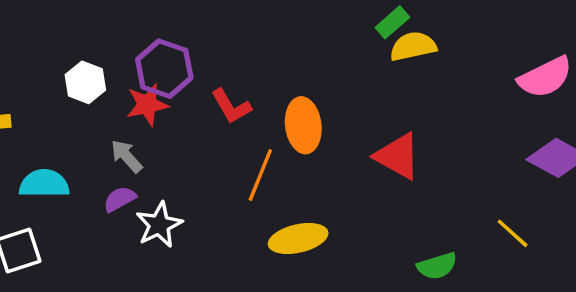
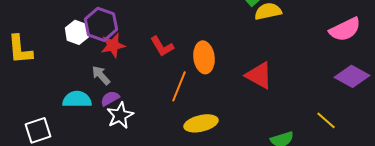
purple hexagon: (164, 69) -> (101, 24), moved
cyan semicircle: (44, 184) -> (77, 99), moved
purple semicircle: (120, 199) -> (110, 98), moved

